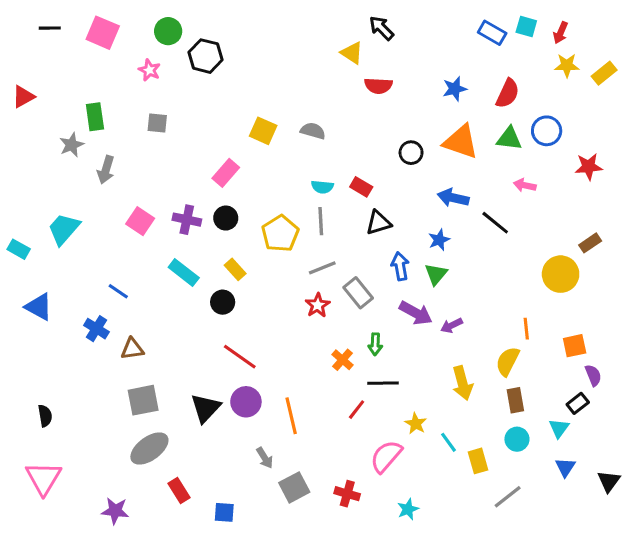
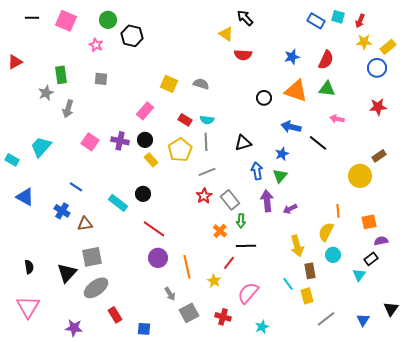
blue circle: (547, 131) -> (377, 68), moved
red rectangle: (361, 187) -> (185, 120), moved
yellow rectangle: (235, 269) -> (151, 160), moved
cyan rectangle: (184, 273) -> (118, 203), moved
gray rectangle: (358, 293) -> (230, 200), moved
purple arrow: (416, 313) -> (267, 201), turned -125
purple semicircle: (593, 375) -> (381, 241), turned -80
brown rectangle: (515, 400) -> (310, 271), moved
black triangle: (205, 408) -> (67, 273), moved
yellow star: (416, 424) -> (214, 281), moved
cyan circle: (517, 439) -> (333, 255), moved
blue triangle: (565, 467) -> (363, 320), moved

